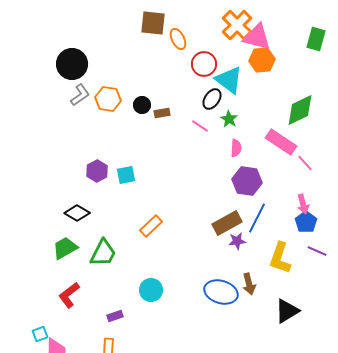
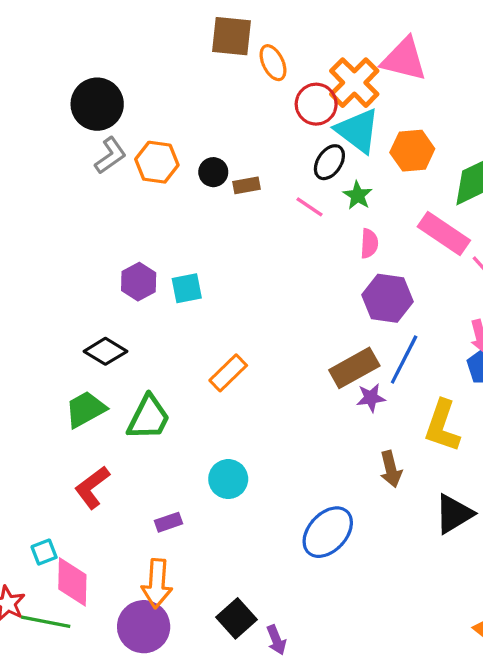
orange cross: (237, 25) -> (354, 83), moved
orange hexagon: (262, 60) -> (412, 151), moved
blue ellipse: (221, 292) -> (328, 532), moved, turned -64

